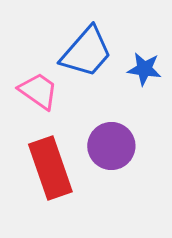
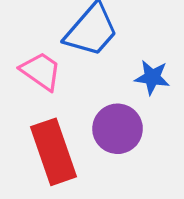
blue star: (144, 69) -> (152, 77), moved

